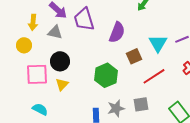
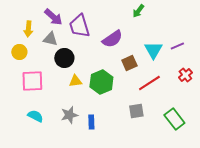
purple semicircle: (117, 32) -> (112, 39), turned 35
black circle: (60, 61) -> (64, 58), moved
yellow triangle: (62, 84) -> (75, 81), moved, turned 40
gray star: (116, 108) -> (69, 115), moved

